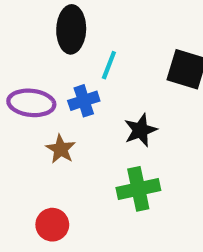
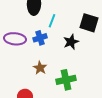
black star: (140, 130) -> (71, 42), moved
brown star: (61, 149) -> (40, 68), moved

